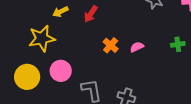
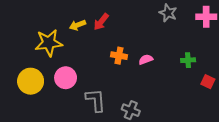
yellow arrow: (60, 12) -> (77, 25), moved
orange cross: (111, 45) -> (119, 56), turned -35

